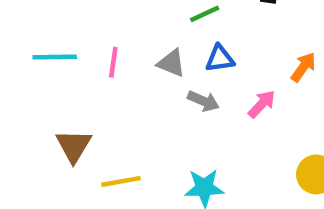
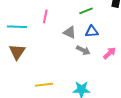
pink line: (113, 62) -> (45, 16), moved
brown triangle: (74, 146) -> (17, 52), moved

